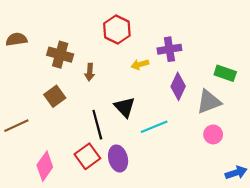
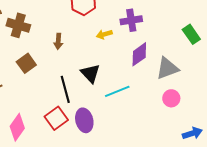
brown cross: (60, 55) -> (18, 25), moved
green rectangle: (225, 73) -> (191, 34), moved, turned 36
purple diamond: (178, 86) -> (139, 54), turned 30

